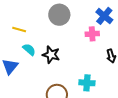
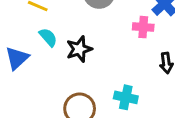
black star: (51, 55) -> (79, 49), turned 30

